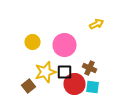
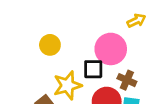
pink circle: (64, 45) -> (111, 49), moved
black square: (64, 72) -> (93, 69), moved

